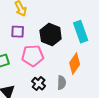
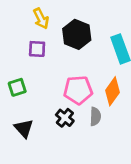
black hexagon: (51, 35) -> (77, 34), moved
pink pentagon: (33, 56) -> (78, 90), moved

